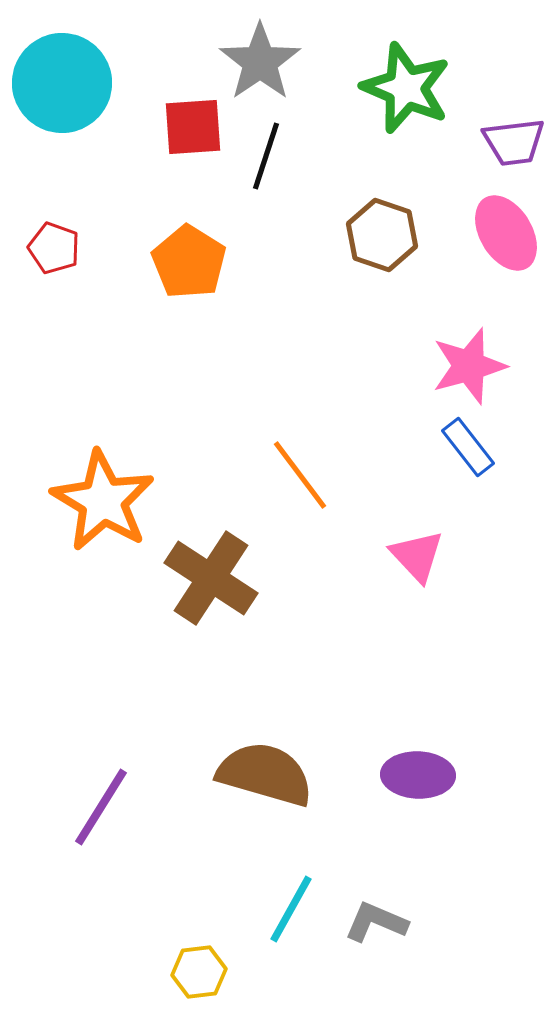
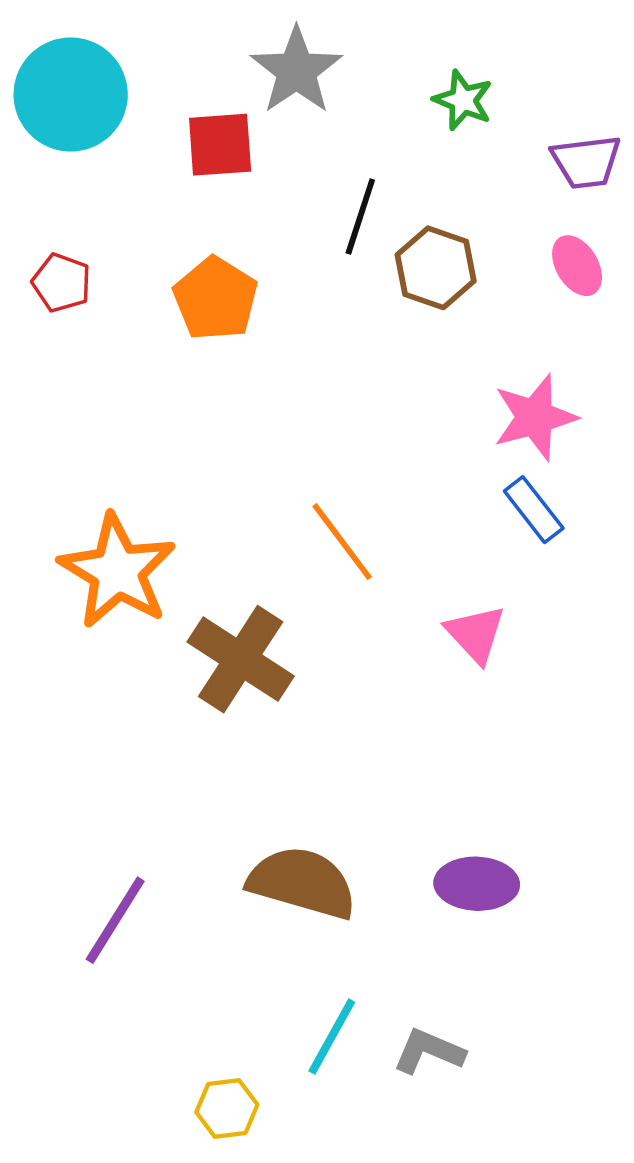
green star: (406, 88) -> (463, 100), size x0.6
black line: (266, 156) -> (360, 217), moved
pink ellipse: (506, 233) -> (577, 266), size x0.7

